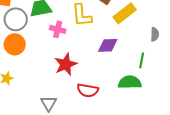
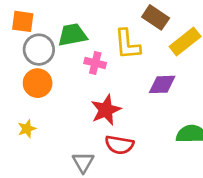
red semicircle: (88, 90) -> (119, 145), moved

